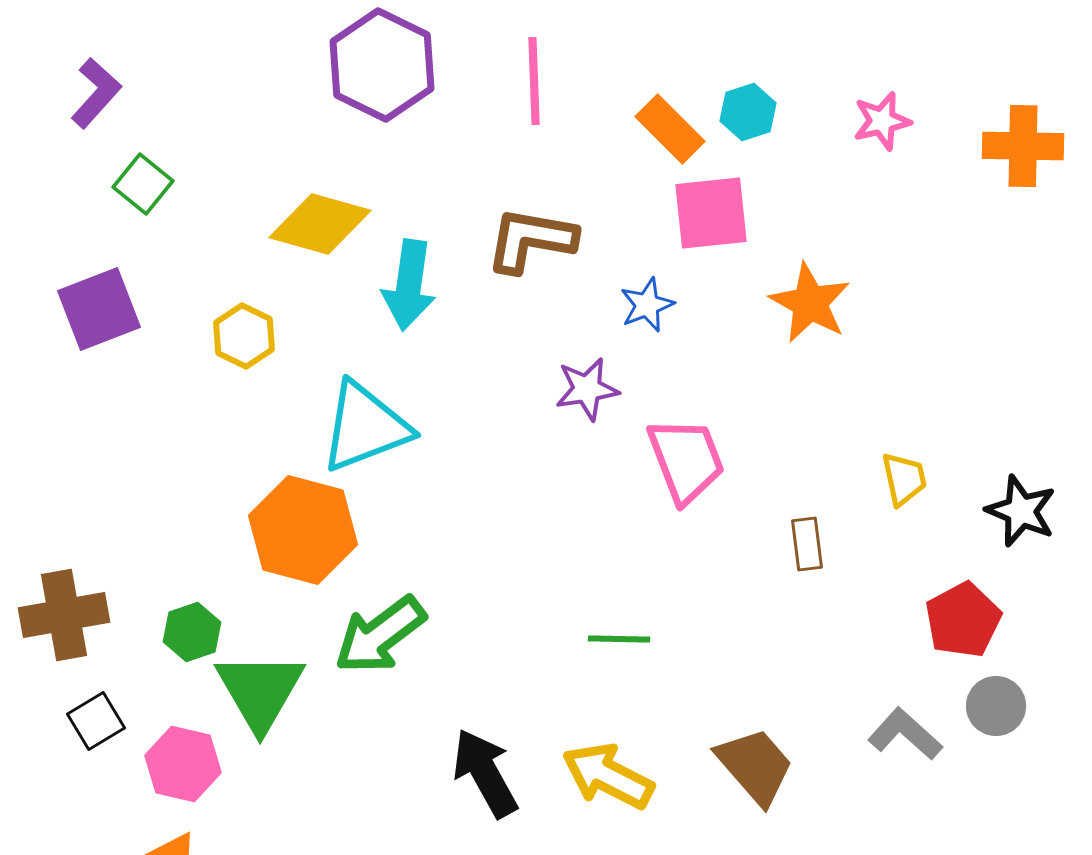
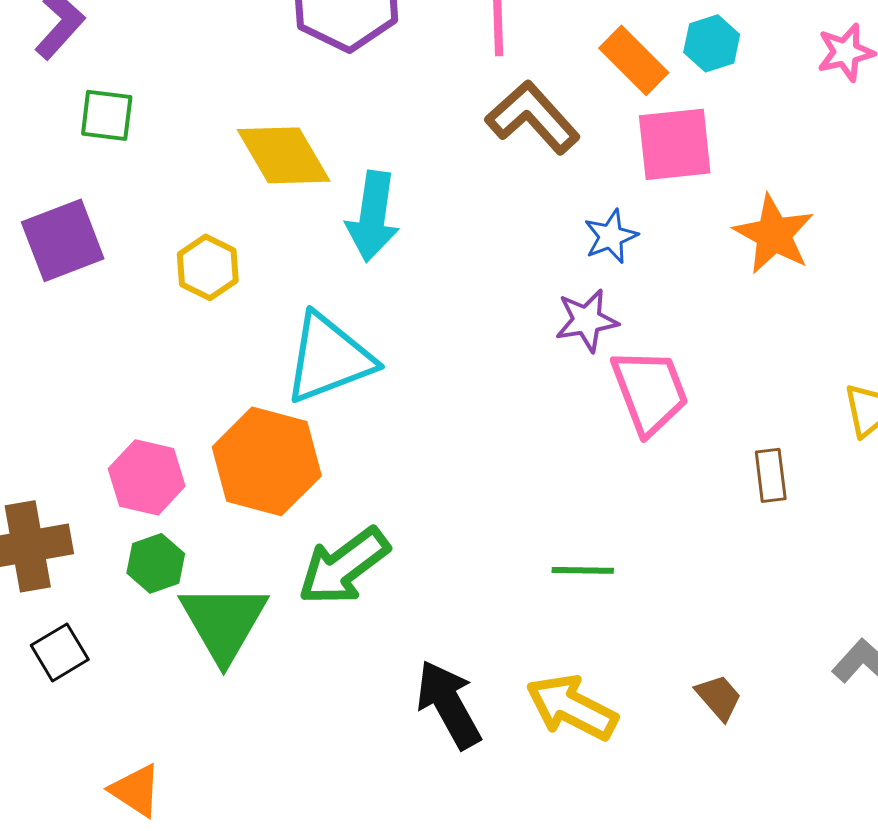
green square: (143, 184) -> (107, 115), turned -32
yellow diamond: (320, 224) -> (284, 155), turned 44
brown L-shape: (531, 240) -> (533, 117), moved, turned 38
purple star: (587, 389) -> (587, 320), moved
pink hexagon: (183, 764) -> (147, 477), moved
brown trapezoid: (755, 766) -> (719, 697), size x0.6

